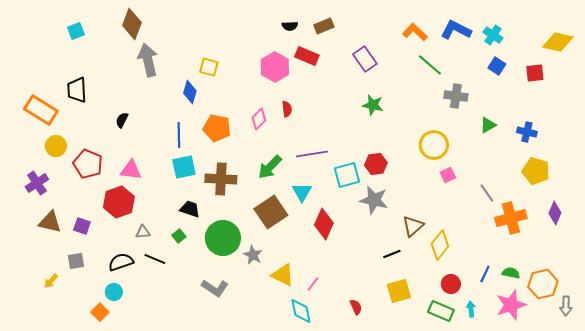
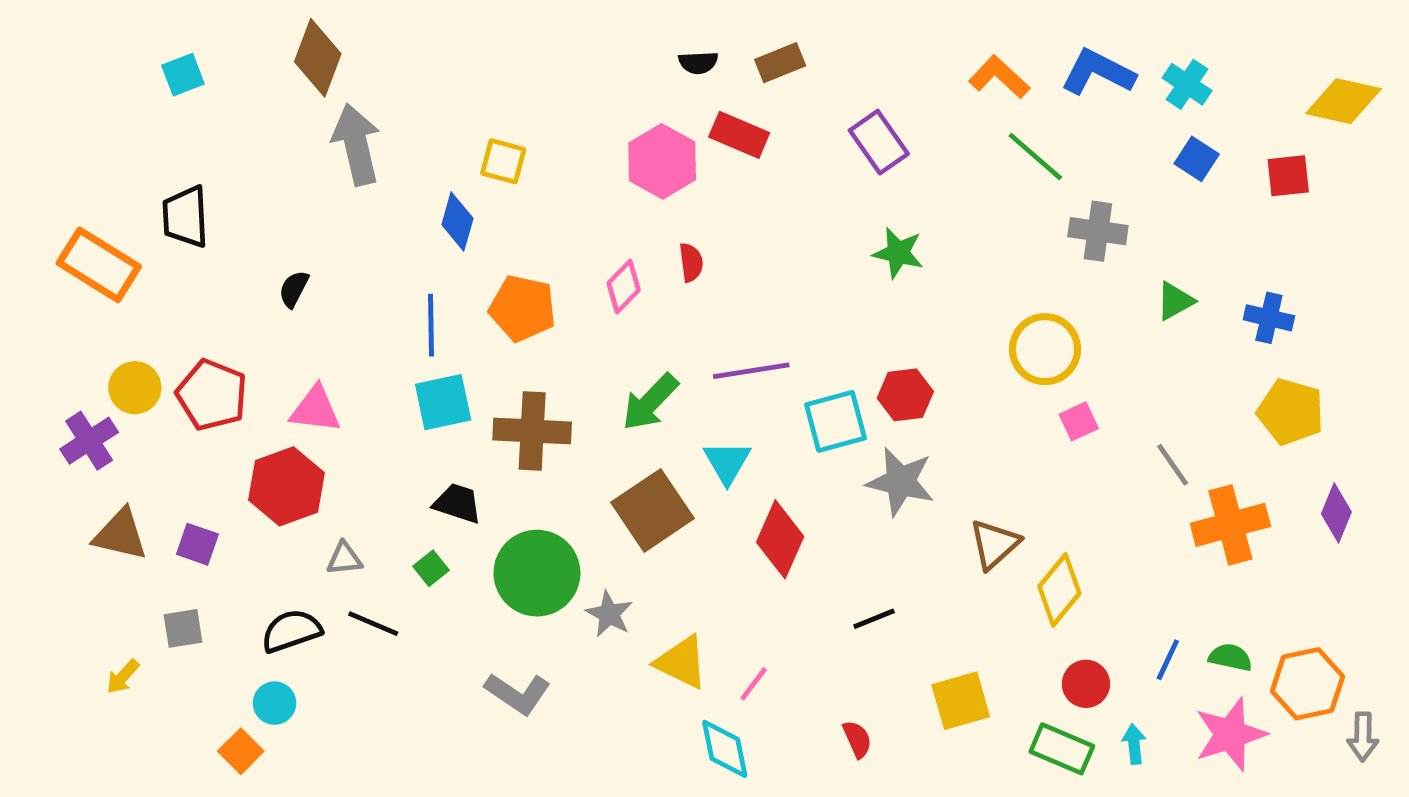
yellow circle: (56, 146) -> (135, 388), moved
black line: (392, 254) -> (874, 619), moved

